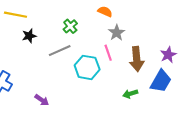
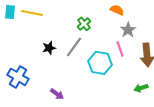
black star: (29, 36) -> (49, 48), moved
gray line: (60, 51) -> (74, 47), turned -30

